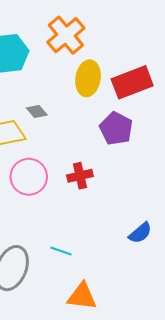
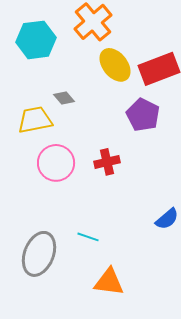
yellow ellipse: (88, 78) -> (115, 65), turned -48

